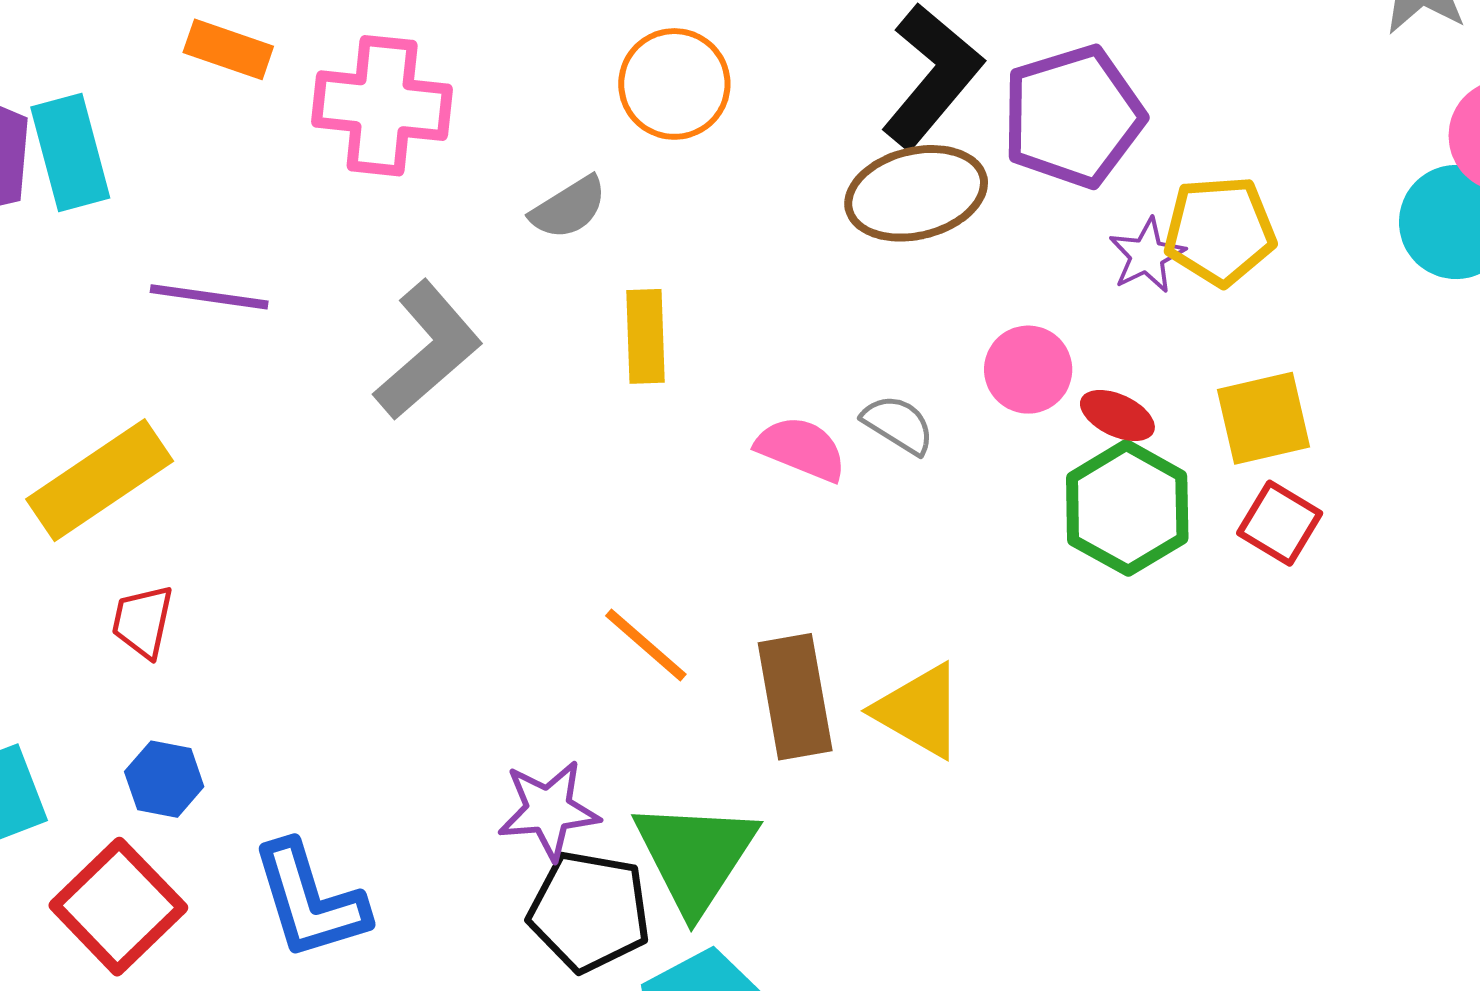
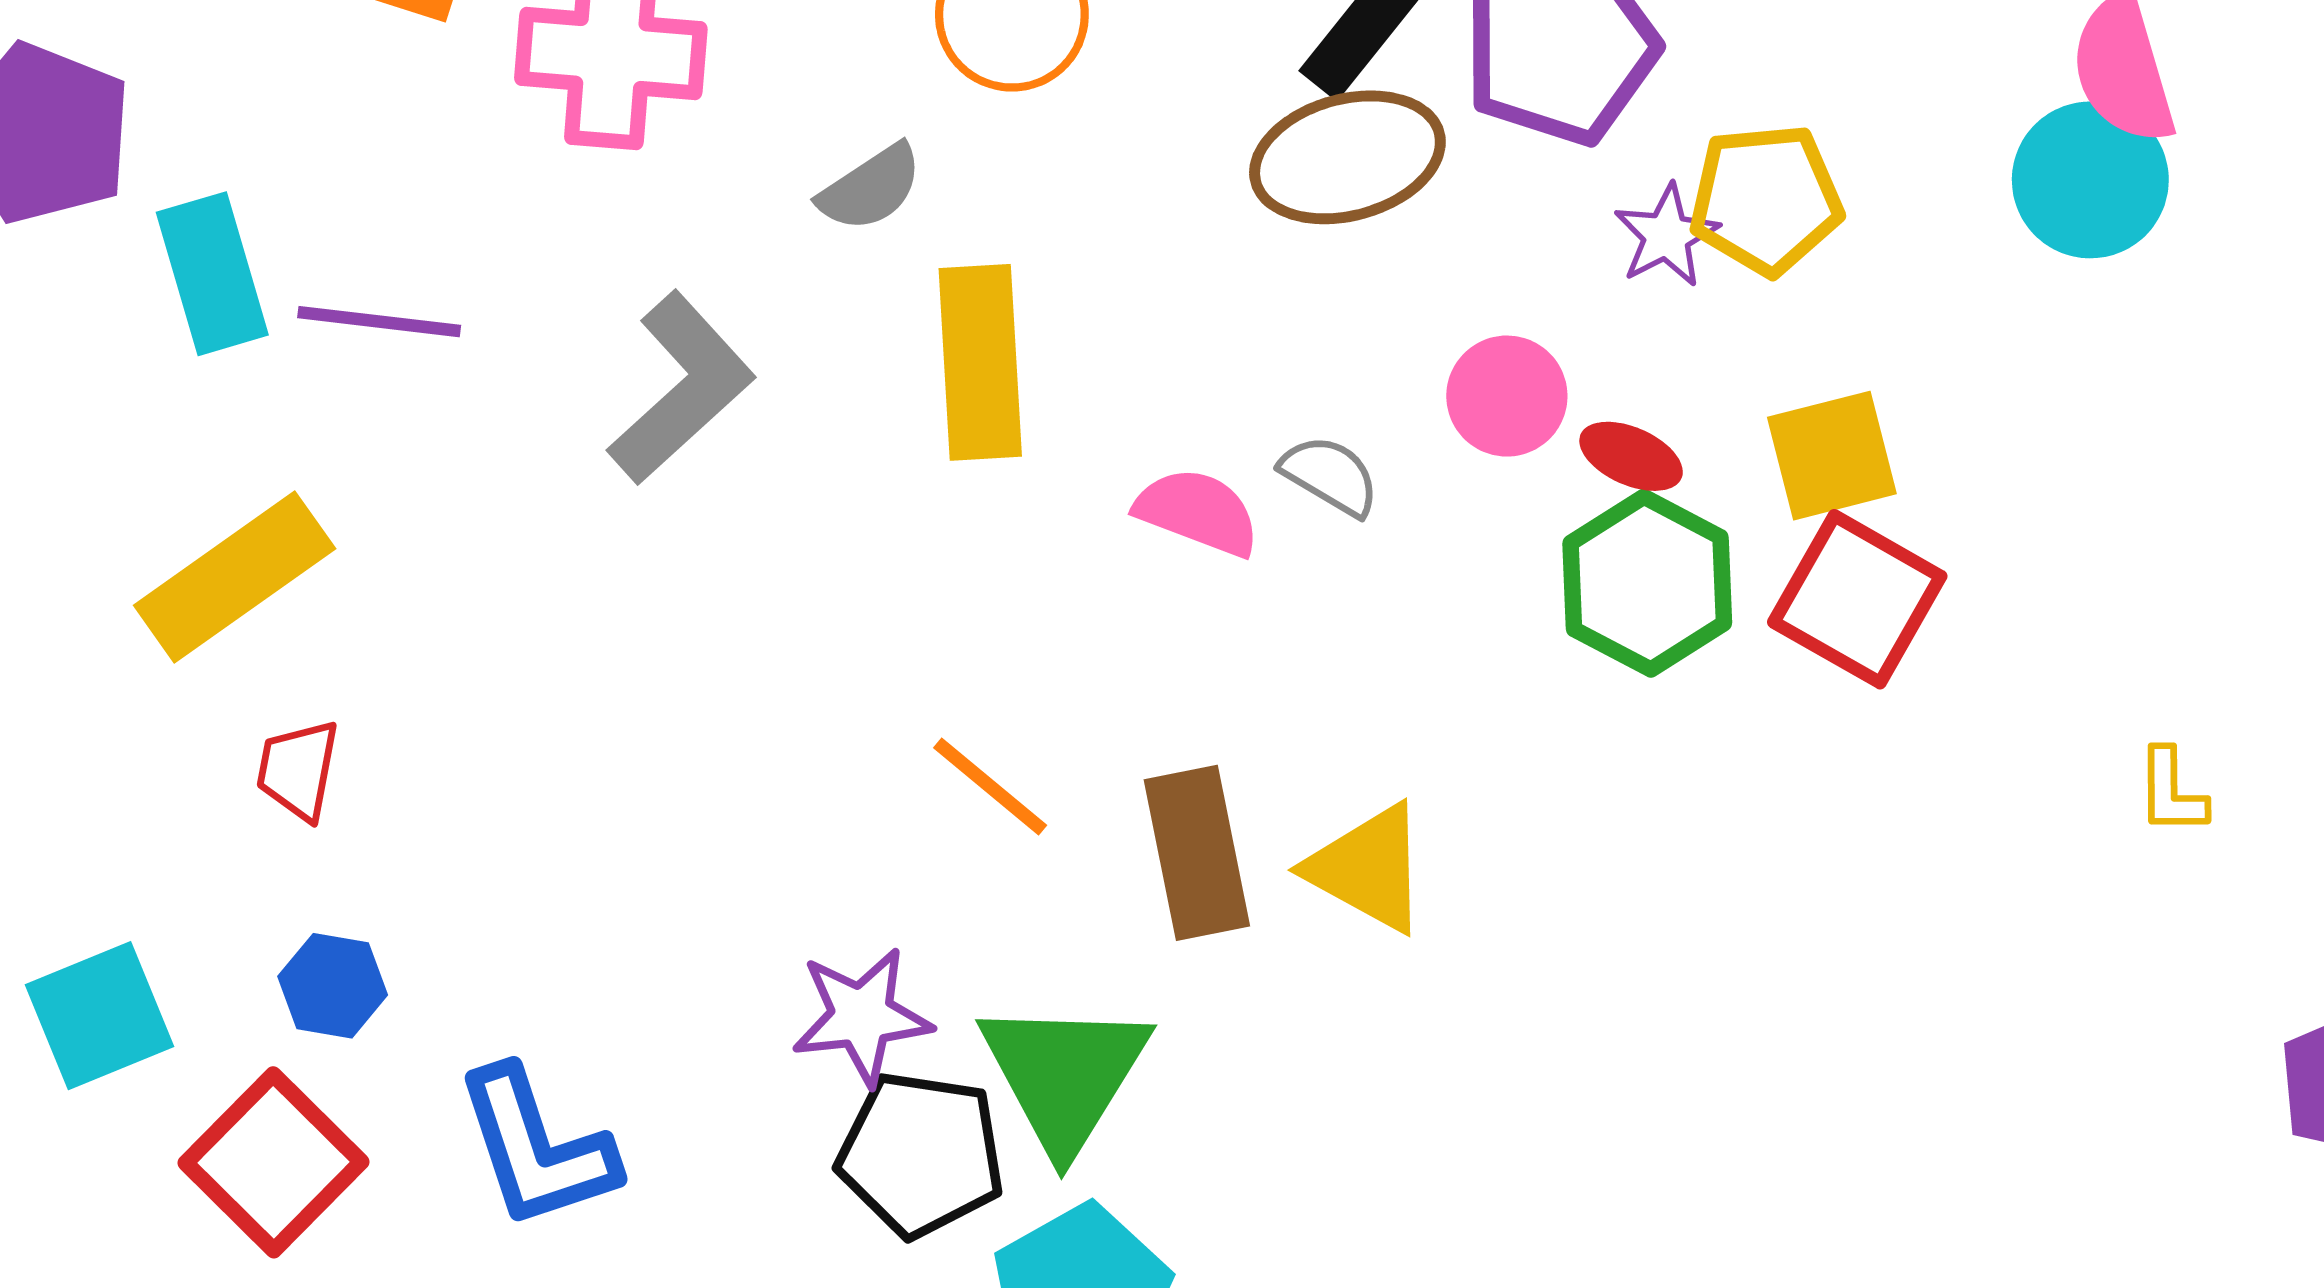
cyan rectangle: (70, 152) -> (212, 274), moved
yellow rectangle: (646, 336) -> (980, 362), size x1.5
red square: (1280, 523) -> (1857, 599), size x1.5

